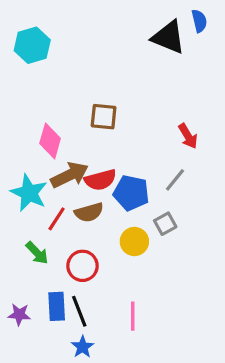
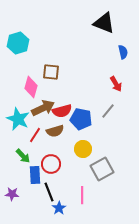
blue semicircle: (199, 21) -> (123, 52), moved
cyan hexagon: (32, 45) -> (18, 43), moved
brown square: (104, 117) -> (51, 72), moved
gray square: (165, 224) -> (102, 169), moved, size x1.6
blue rectangle: (57, 306) -> (35, 175), moved
blue star: (82, 347) -> (59, 208), moved

